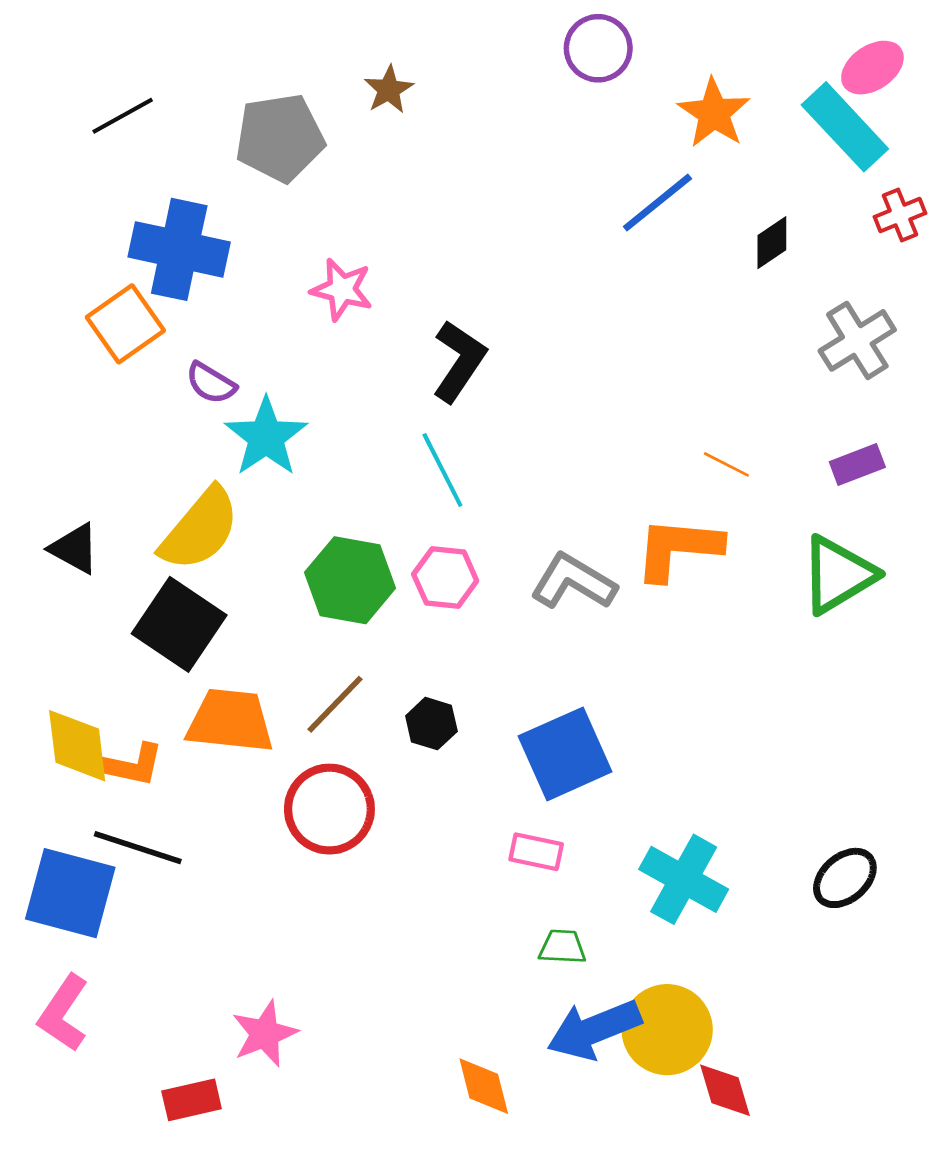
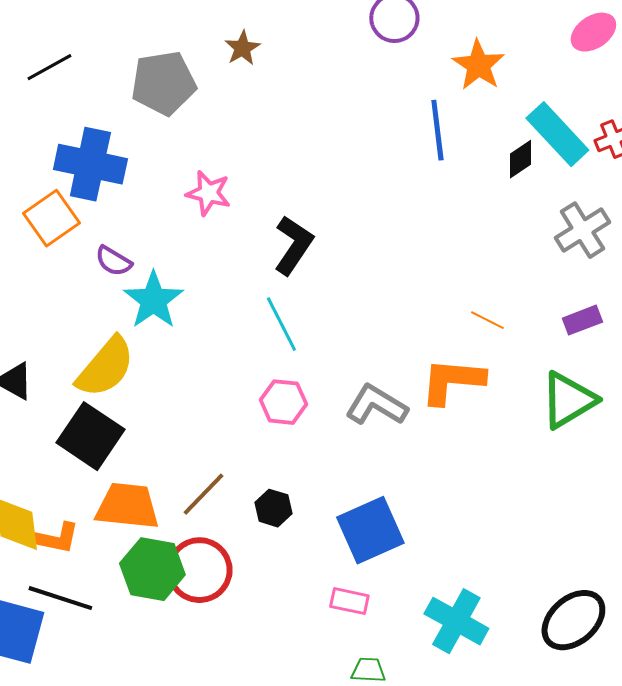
cyan rectangle: (845, 127) -> (557, 134), moved
blue line: (657, 203) -> (437, 130), turned -58
green hexagon: (350, 580) -> (152, 569), moved
black ellipse: (845, 878) -> (573, 620), size x1.4

